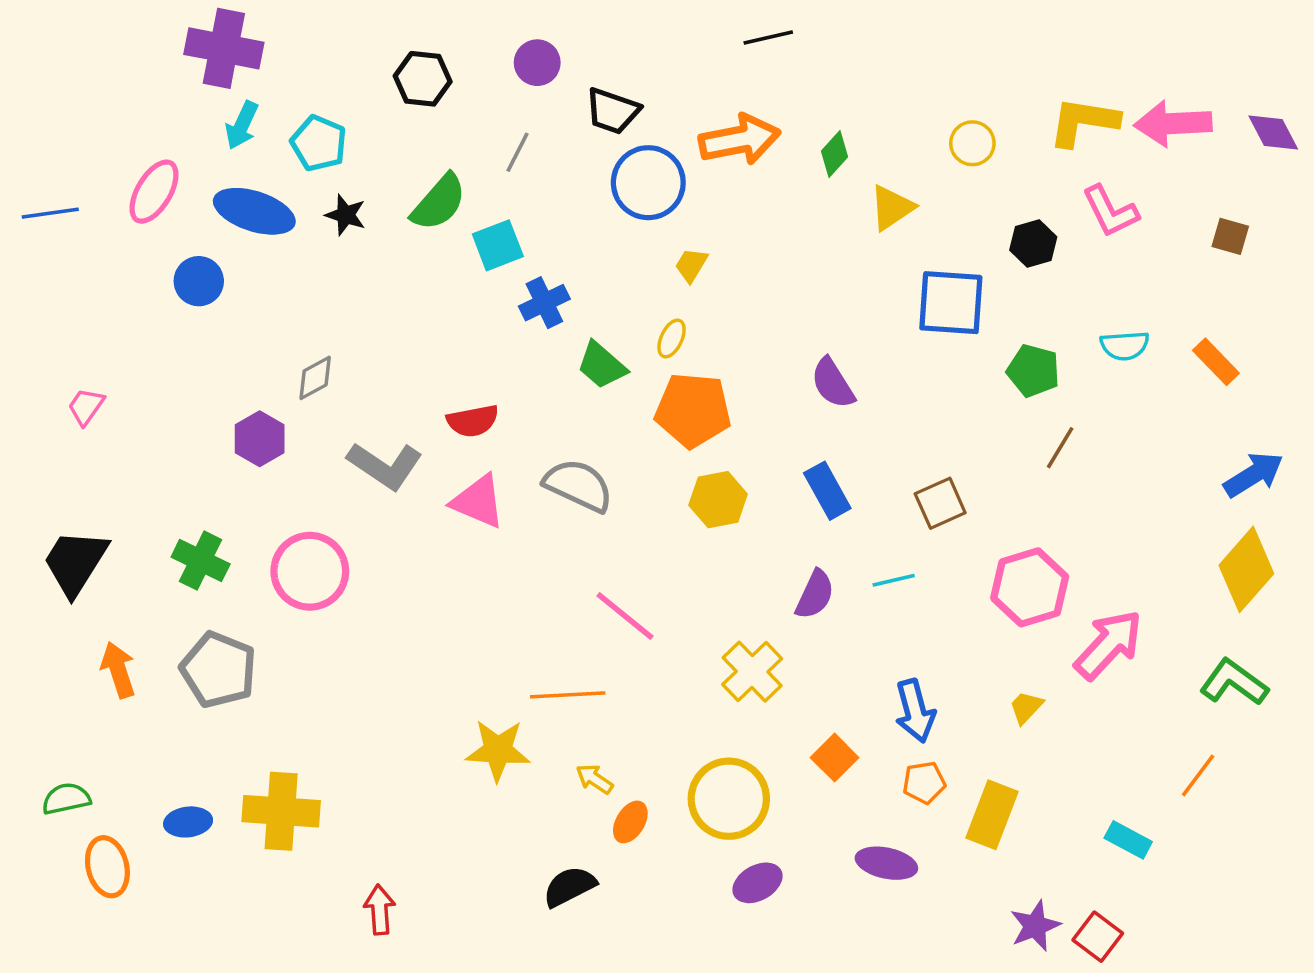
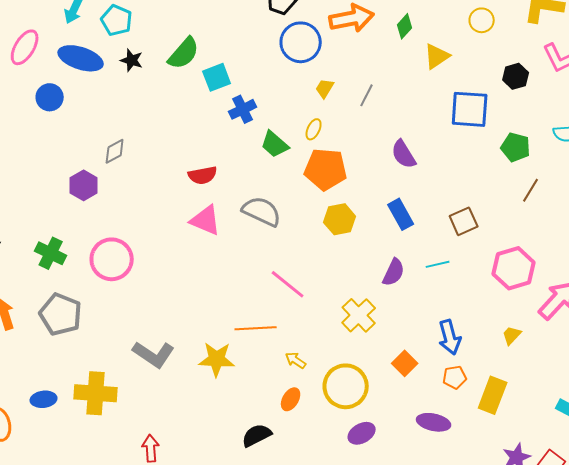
gray line: (518, 152) -> (367, 95), moved
gray L-shape: (385, 466) -> (154, 354), moved
yellow arrow: (595, 779) -> (296, 360), moved

